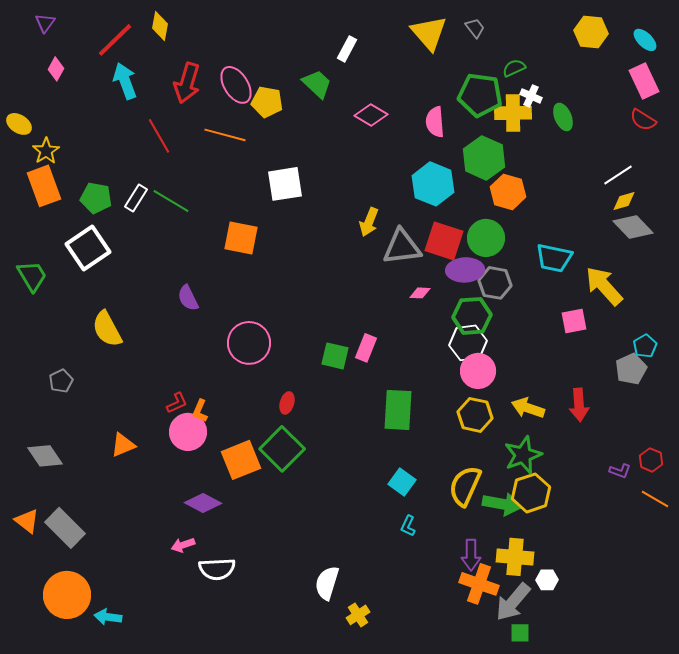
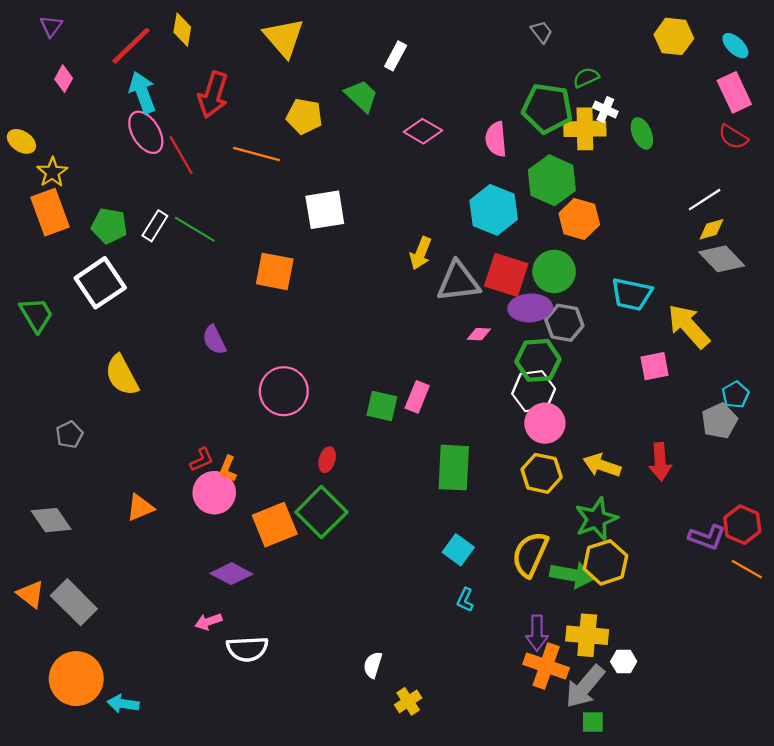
yellow triangle: (429, 33) -> (284, 38), moved
pink ellipse: (236, 85) -> (146, 132), moved
red hexagon: (651, 460) -> (742, 525), size x1.4
purple L-shape: (620, 471) -> (707, 537), size x1.5
white semicircle: (327, 583) -> (373, 665), size x0.7

